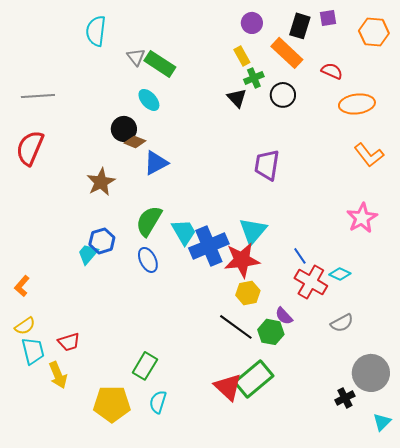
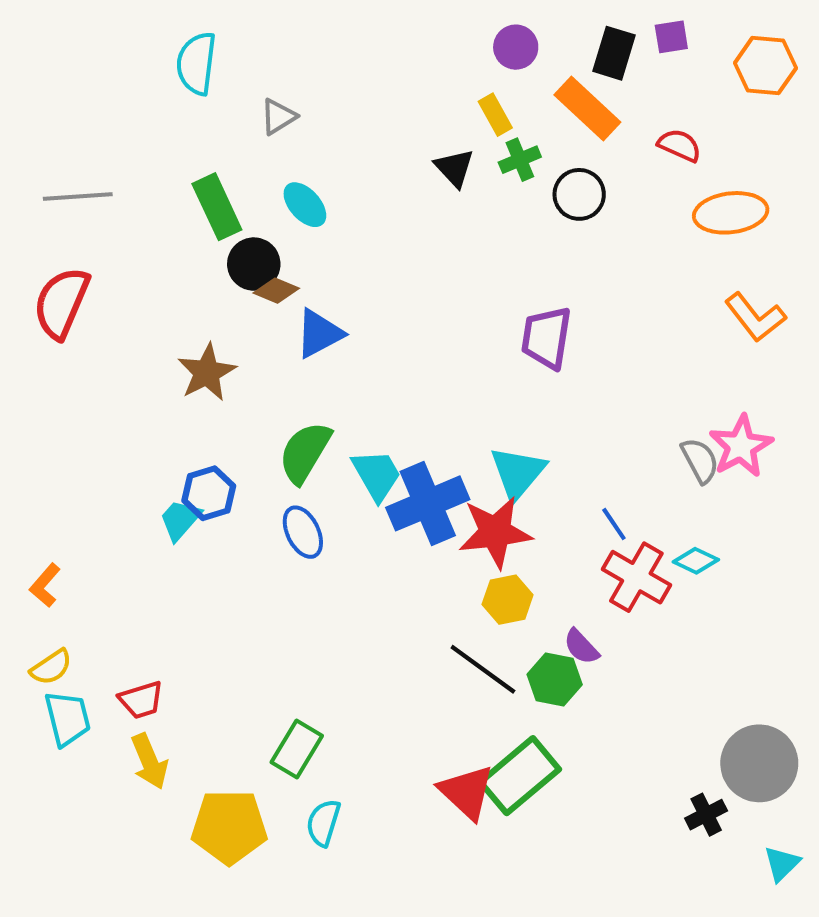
gray triangle: (136, 57) -> (278, 117), turned 36
green rectangle: (160, 64) -> (217, 207), moved, turned 32
black triangle: (237, 98) -> (454, 168), moved
gray semicircle: (342, 323) -> (700, 460), moved, turned -90
yellow arrow: (58, 375) -> (149, 761), moved

